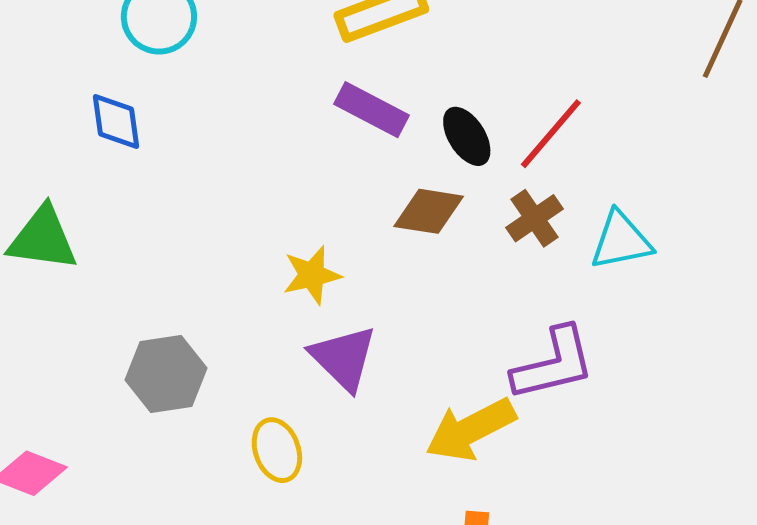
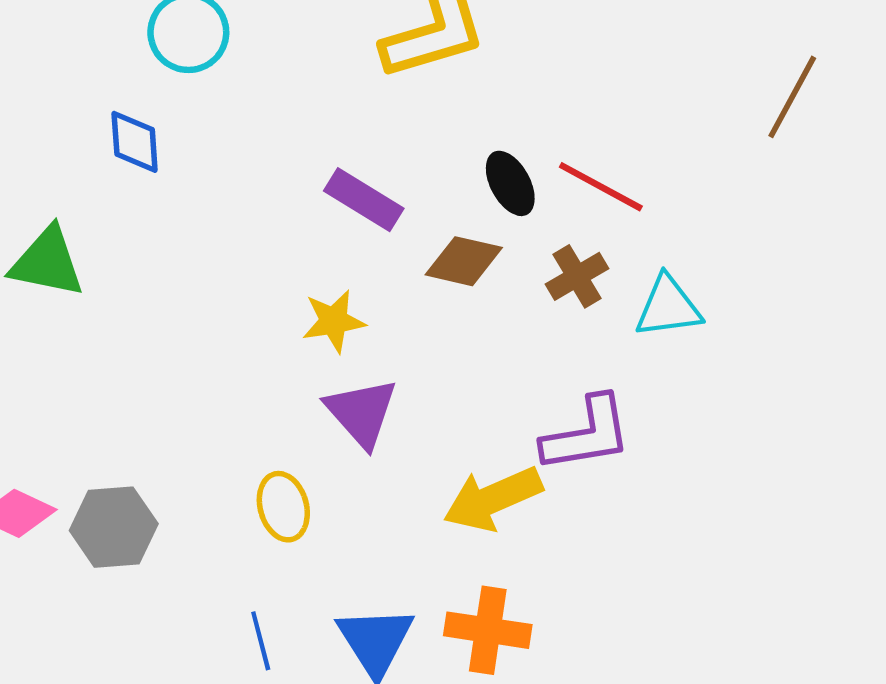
purple rectangle: (371, 110) -> (364, 200), moved
red line: (551, 134) -> (601, 187), turned 74
gray hexagon: (166, 374) -> (114, 527), moved

